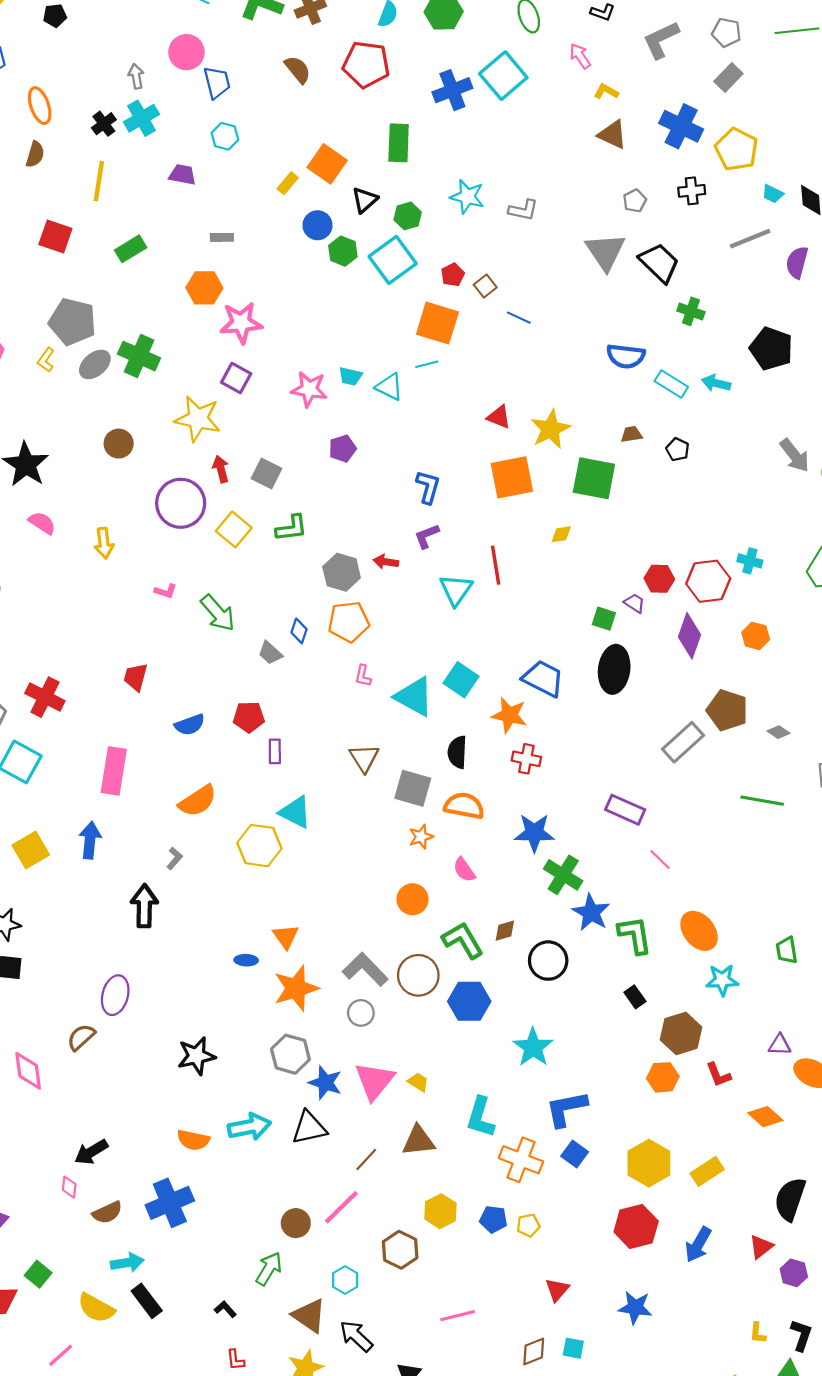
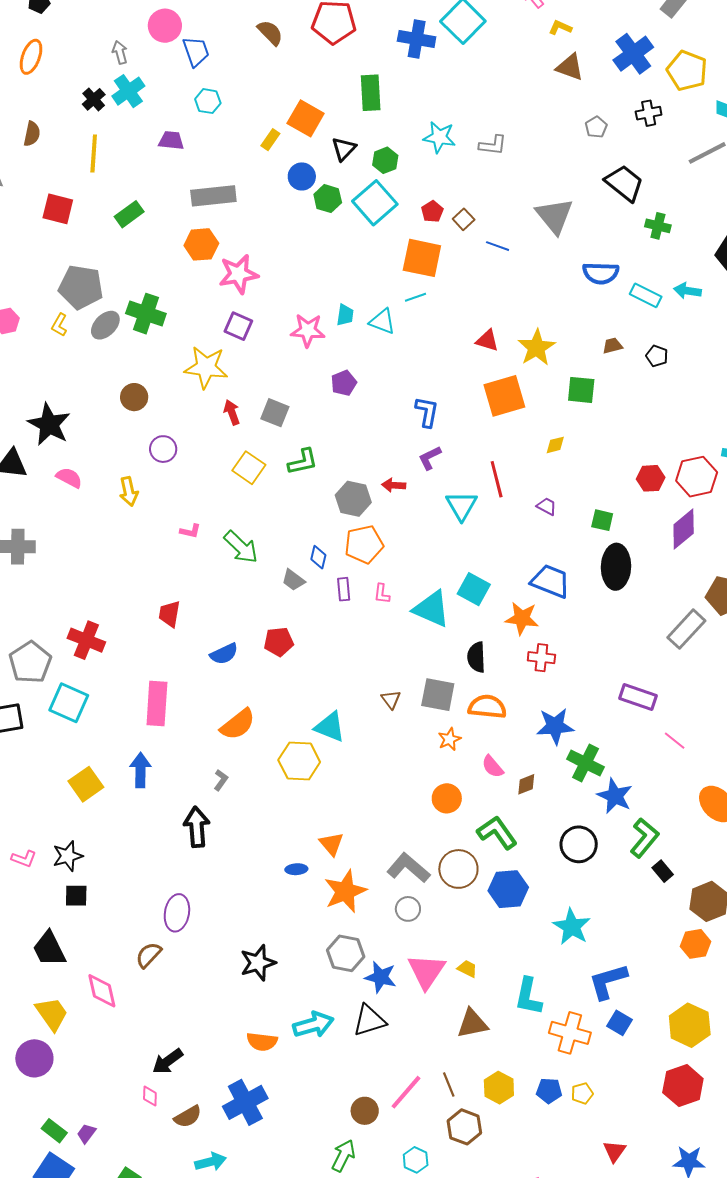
blue cross: (452, 90) -> (417, 39), turned 36
orange ellipse: (40, 106) -> (31, 57), moved, turned 44
blue cross: (681, 126) -> (633, 54), turned 33
gray rectangle: (222, 237) -> (213, 196), size x2.0
gray triangle: (605, 252) -> (554, 216), moved
cyan trapezoid: (350, 376) -> (345, 315), turned -90
green square: (594, 478) -> (581, 390), size x0.7
purple circle: (181, 503) -> (163, 449), moved, size x0.6
purple trapezoid: (635, 603) -> (547, 506), moved
purple diamond: (689, 636) -> (684, 529), turned 36
purple rectangle: (275, 751) -> (344, 589), moved
brown triangle: (364, 758) -> (391, 699), moved, size x0.7
brown diamond: (505, 931) -> (526, 784), moved
green L-shape: (635, 935) -> (644, 838), moved, turned 54
brown line: (366, 1159) -> (449, 1085), moved, turned -60

